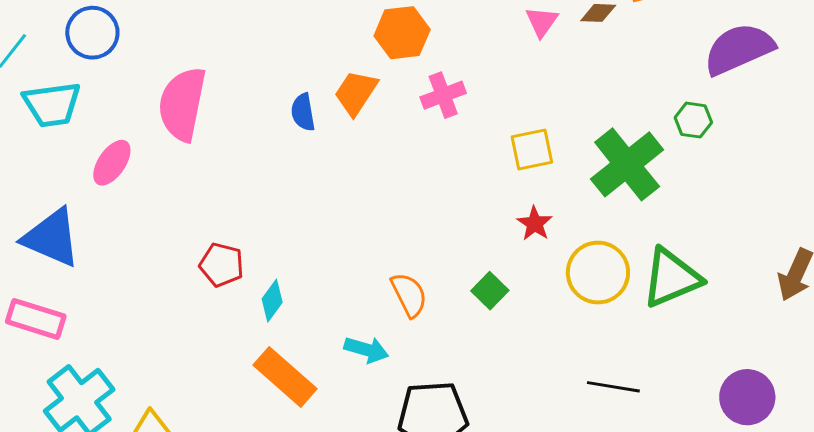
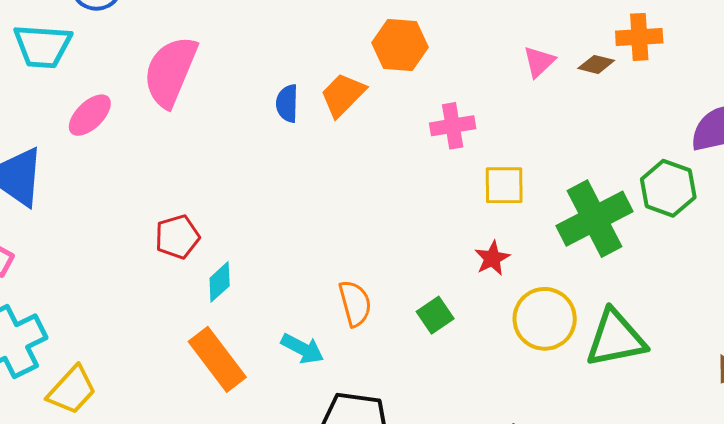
pink cross: (443, 95) -> (453, 126), moved
green hexagon: (693, 120) -> (668, 188), size x1.5
red pentagon: (222, 265) -> (177, 237), turned 30

